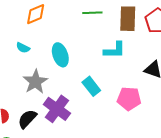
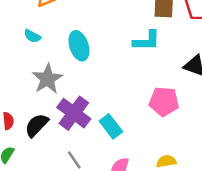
cyan rectangle: (91, 86) -> (111, 126), moved

